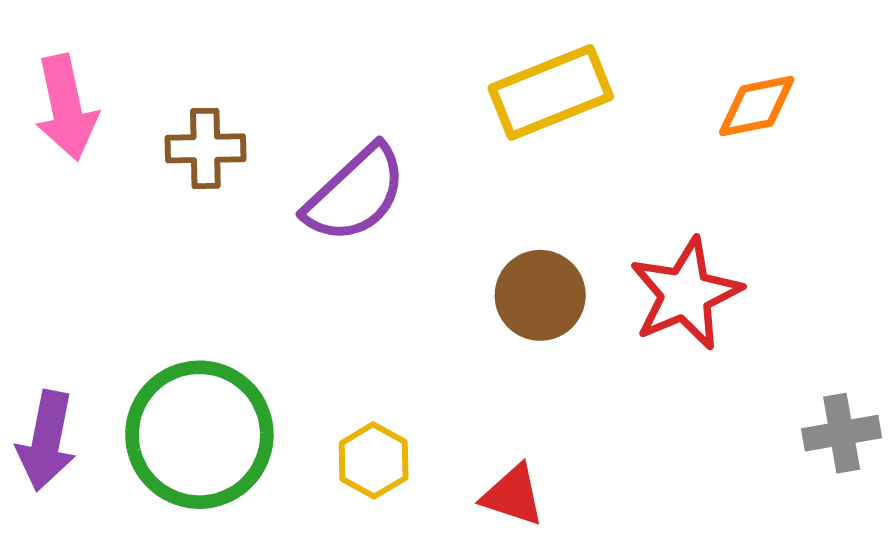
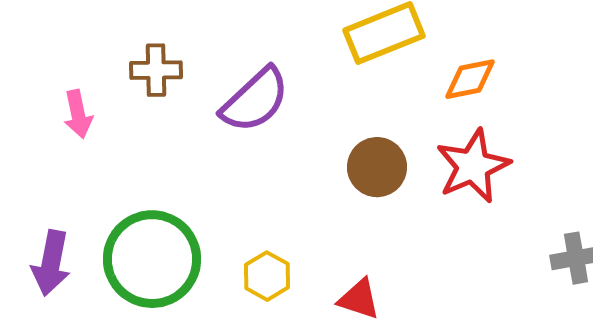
orange diamond: (757, 106) -> (470, 79), moved
pink arrow: (66, 108) -> (78, 114), moved, size x0.7

